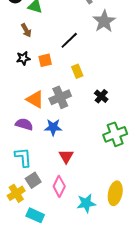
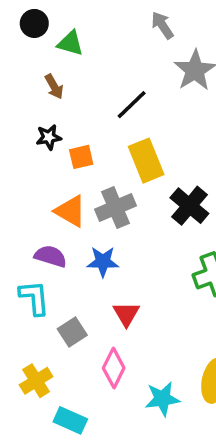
orange square: (45, 60) -> (81, 157), moved
yellow rectangle: (77, 71) -> (146, 161), size x1.6
black cross: (101, 96) -> (189, 206), size x1.5
cyan L-shape: (23, 157) -> (34, 298), moved
gray square: (33, 180) -> (72, 332), moved

